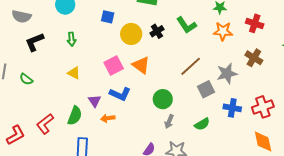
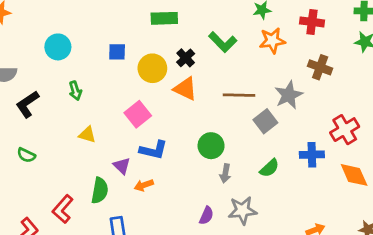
orange triangle: (141, 65) -> (185, 89), moved
brown line: (191, 66) -> (239, 95), turned 55
blue cross: (232, 108) -> (312, 155), moved

